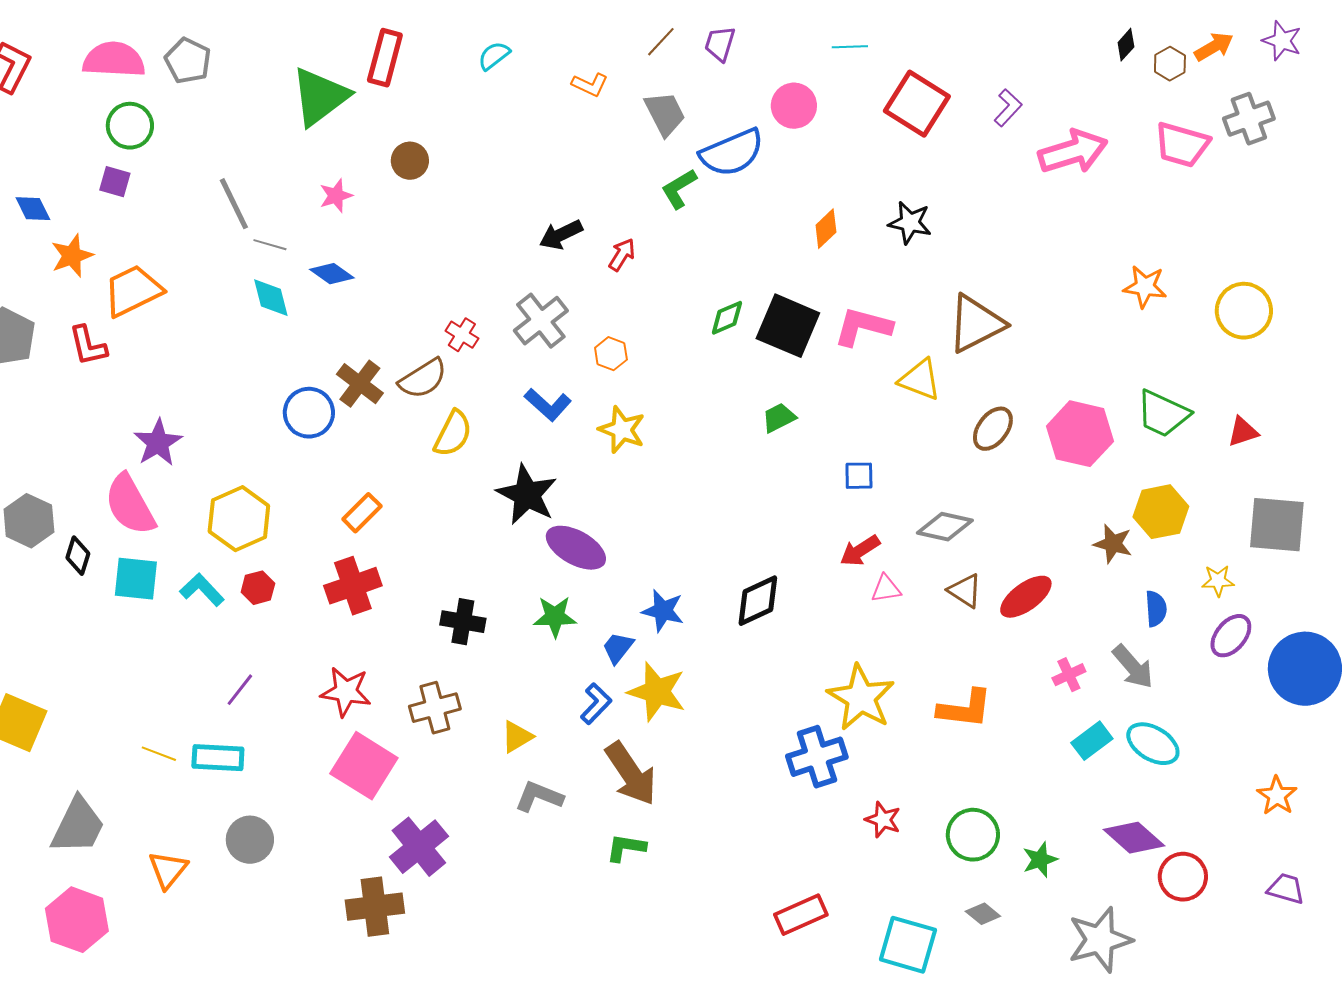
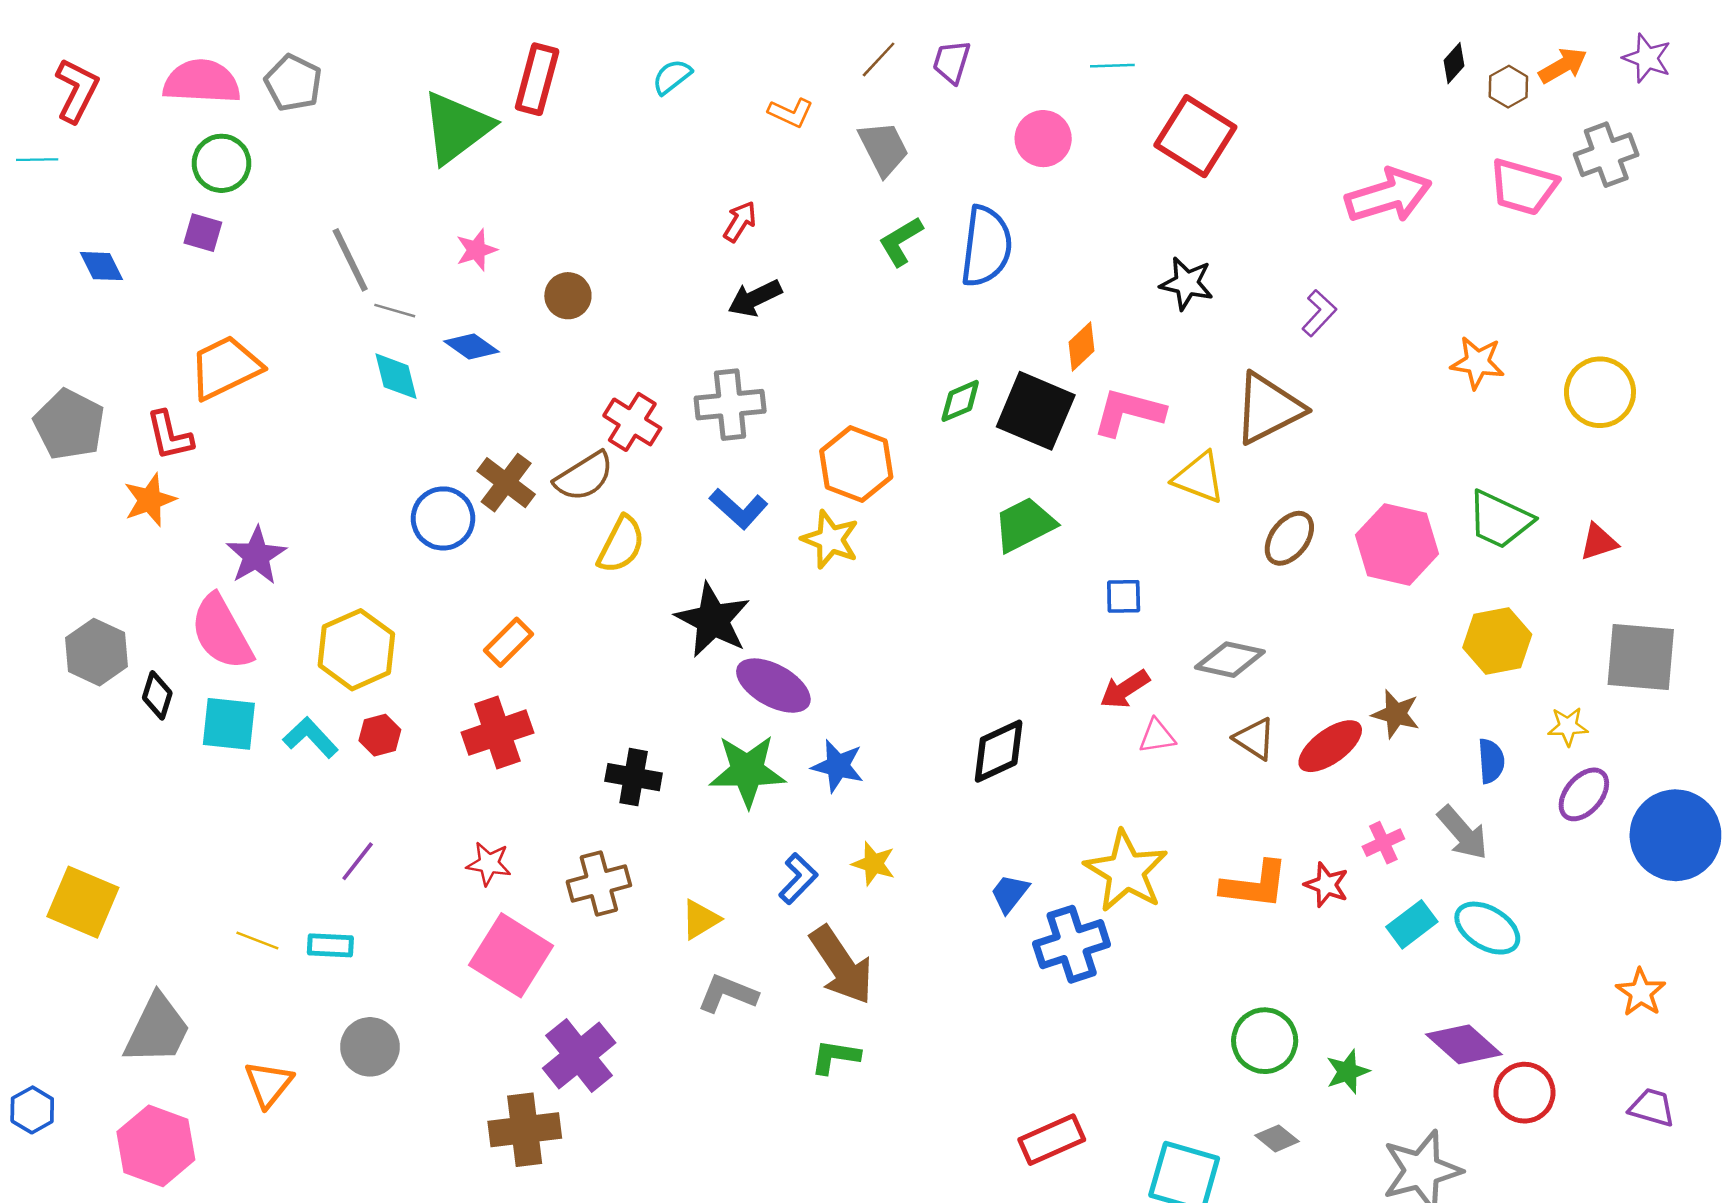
purple L-shape: (1008, 108) -> (1319, 313), moved
blue semicircle: (732, 153) -> (986, 246), moved, turned -60
brown circle: (410, 161) -> (568, 296), moved
orange diamond: (826, 229) -> (1081, 346), moved
red arrow: (622, 255) -> (740, 221), moved
orange star: (72, 256) -> (150, 500), moved
gray cross: (541, 321) -> (730, 405), turned 32
red cross: (462, 335) -> (632, 422), size x1.4
orange hexagon: (611, 354) -> (856, 464), moved, size x1.8
green trapezoid: (779, 418) -> (1025, 525), size x1.5
brown star: (1113, 544) -> (1396, 714), moved
blue star: (663, 611) -> (838, 766), moved
green star: (555, 617) -> (747, 771), size x1.4
blue trapezoid: (618, 648) -> (1010, 893), moved
red star: (346, 692) -> (489, 864), size x0.7
yellow star: (657, 692) -> (874, 864), size x0.6
cyan rectangle: (218, 758) -> (330, 945), size x0.7
red star: (883, 820) -> (1326, 885), moved

